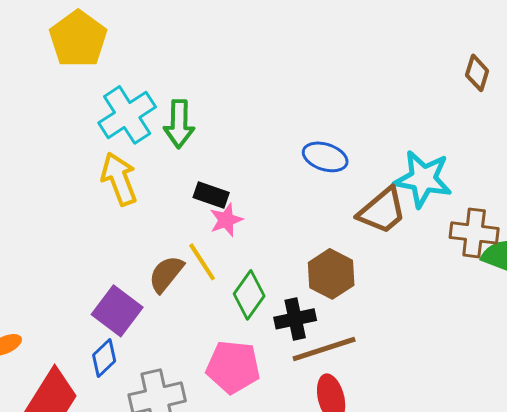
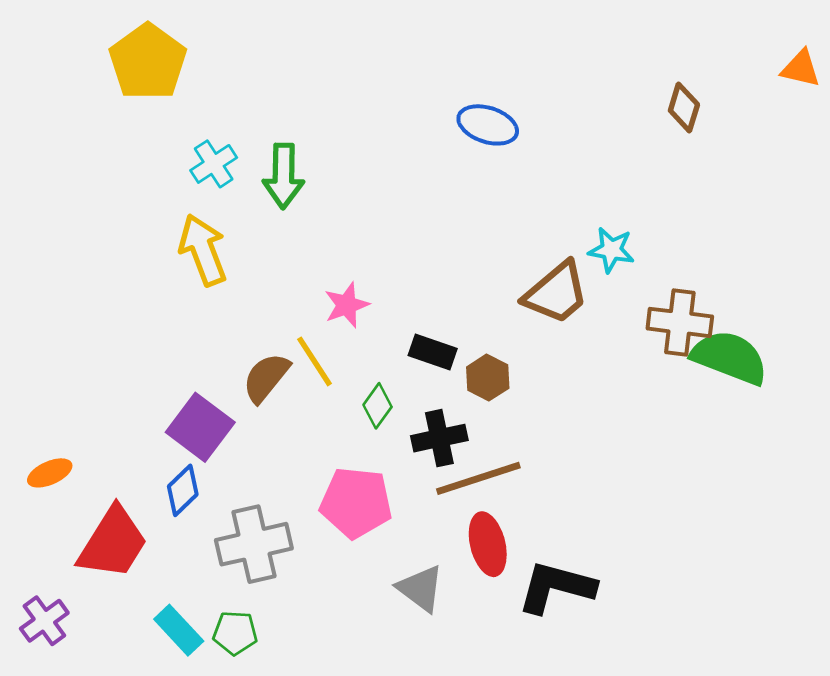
cyan cross: (127, 115) -> (214, 164), size x0.6
blue ellipse: (325, 157) -> (488, 125), moved
cyan star: (423, 179) -> (611, 250), size x0.6
black rectangle: (211, 195) -> (433, 352), moved
brown hexagon: (331, 274) -> (488, 378), size x0.7
green diamond: (249, 295) -> (378, 406), size x0.7

